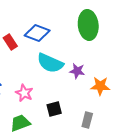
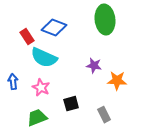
cyan semicircle: (50, 63) -> (44, 58), moved
gray rectangle: (87, 120) -> (104, 115), turned -42

